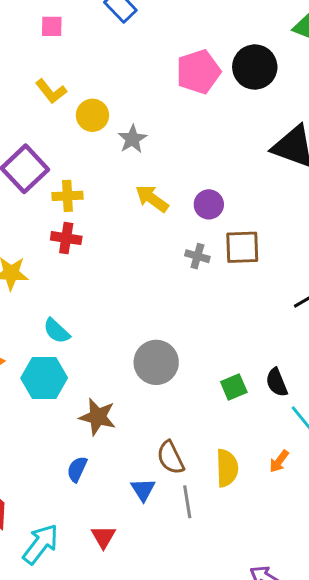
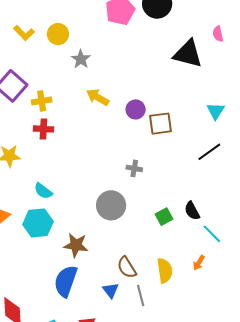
yellow circle: (92, 115) -> (58, 34), moved
purple circle: (209, 204) -> (136, 109), moved
gray cross: (197, 256) -> (134, 168), moved
blue semicircle: (77, 469) -> (66, 281), size x1.8

